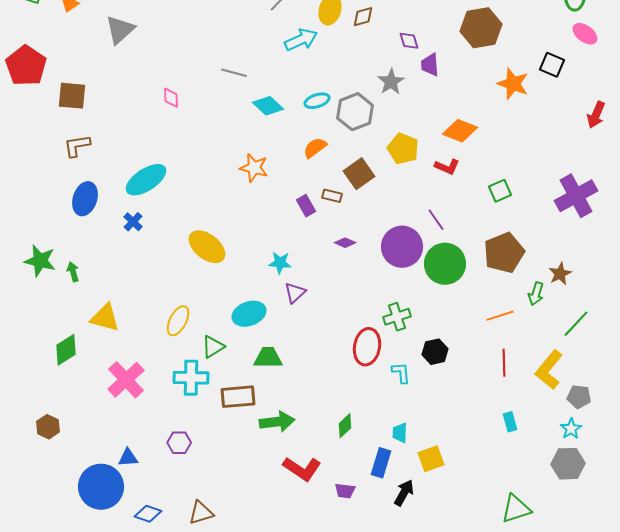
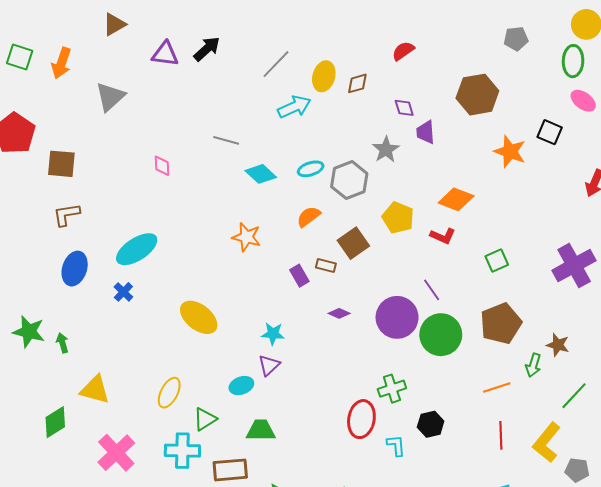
brown star: (560, 274) -> (558, 345), turned -30
purple triangle: (295, 293) -> (269, 365), moved
cyan ellipse: (249, 314) -> (241, 386), size x0.7

